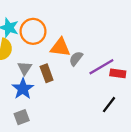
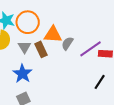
gray triangle: (25, 68) -> (24, 47), moved
brown rectangle: (47, 73) -> (41, 49), moved

